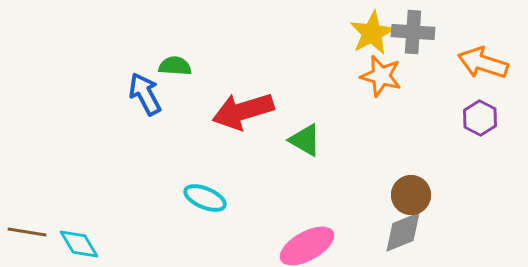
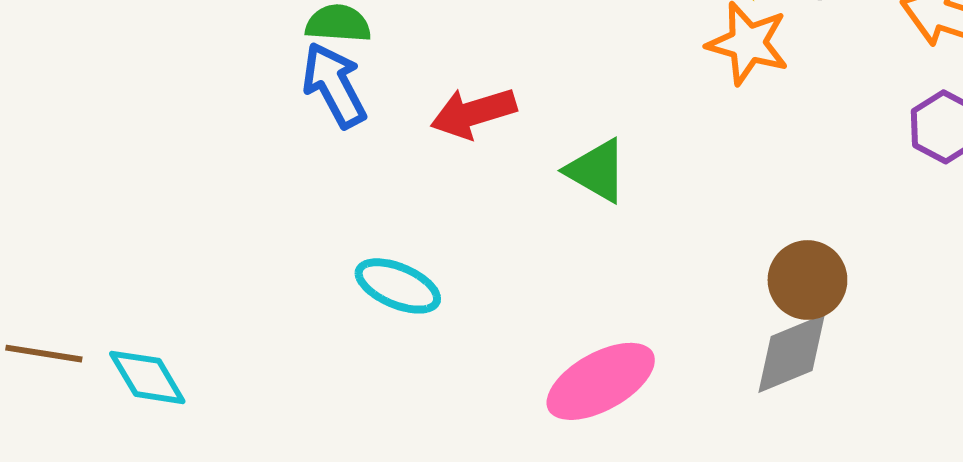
blue arrow: (145, 94) -> (334, 85), moved
red arrow: (243, 111) -> (473, 113), size x0.7

